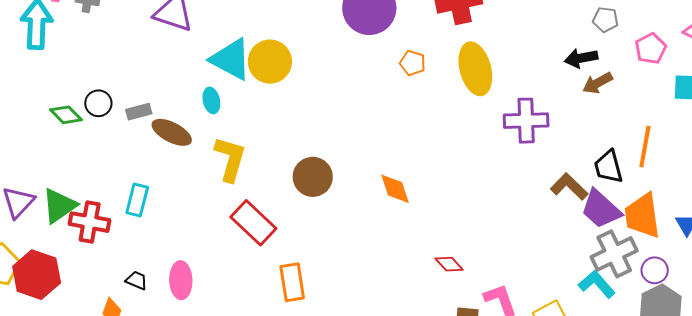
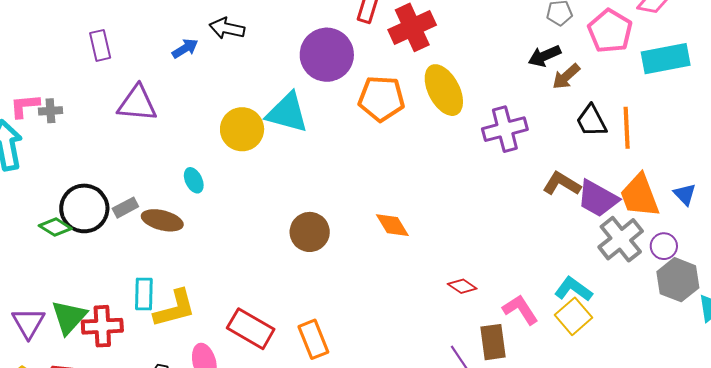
pink pentagon: (651, 49) -> (610, 31), size x1.4
cyan triangle: (231, 59) -> (287, 113), moved
orange pentagon: (413, 63) -> (381, 99), size x1.8
black circle: (98, 103) -> (84, 208), size x1.8
yellow L-shape: (230, 159) -> (175, 308), moved, turned 72
black trapezoid: (609, 167) -> (591, 121), moved
red rectangle: (253, 223) -> (251, 329), moved
cyan L-shape: (597, 284) -> (573, 289), moved

